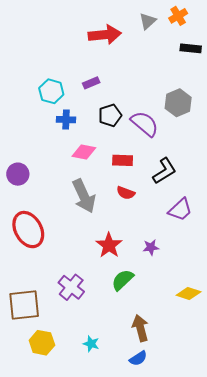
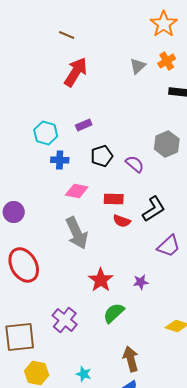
red arrow: (105, 35) -> (76, 72), moved, turned -52
purple semicircle: (145, 124) -> (135, 164), size x0.7
red semicircle: (126, 193) -> (122, 221), moved

